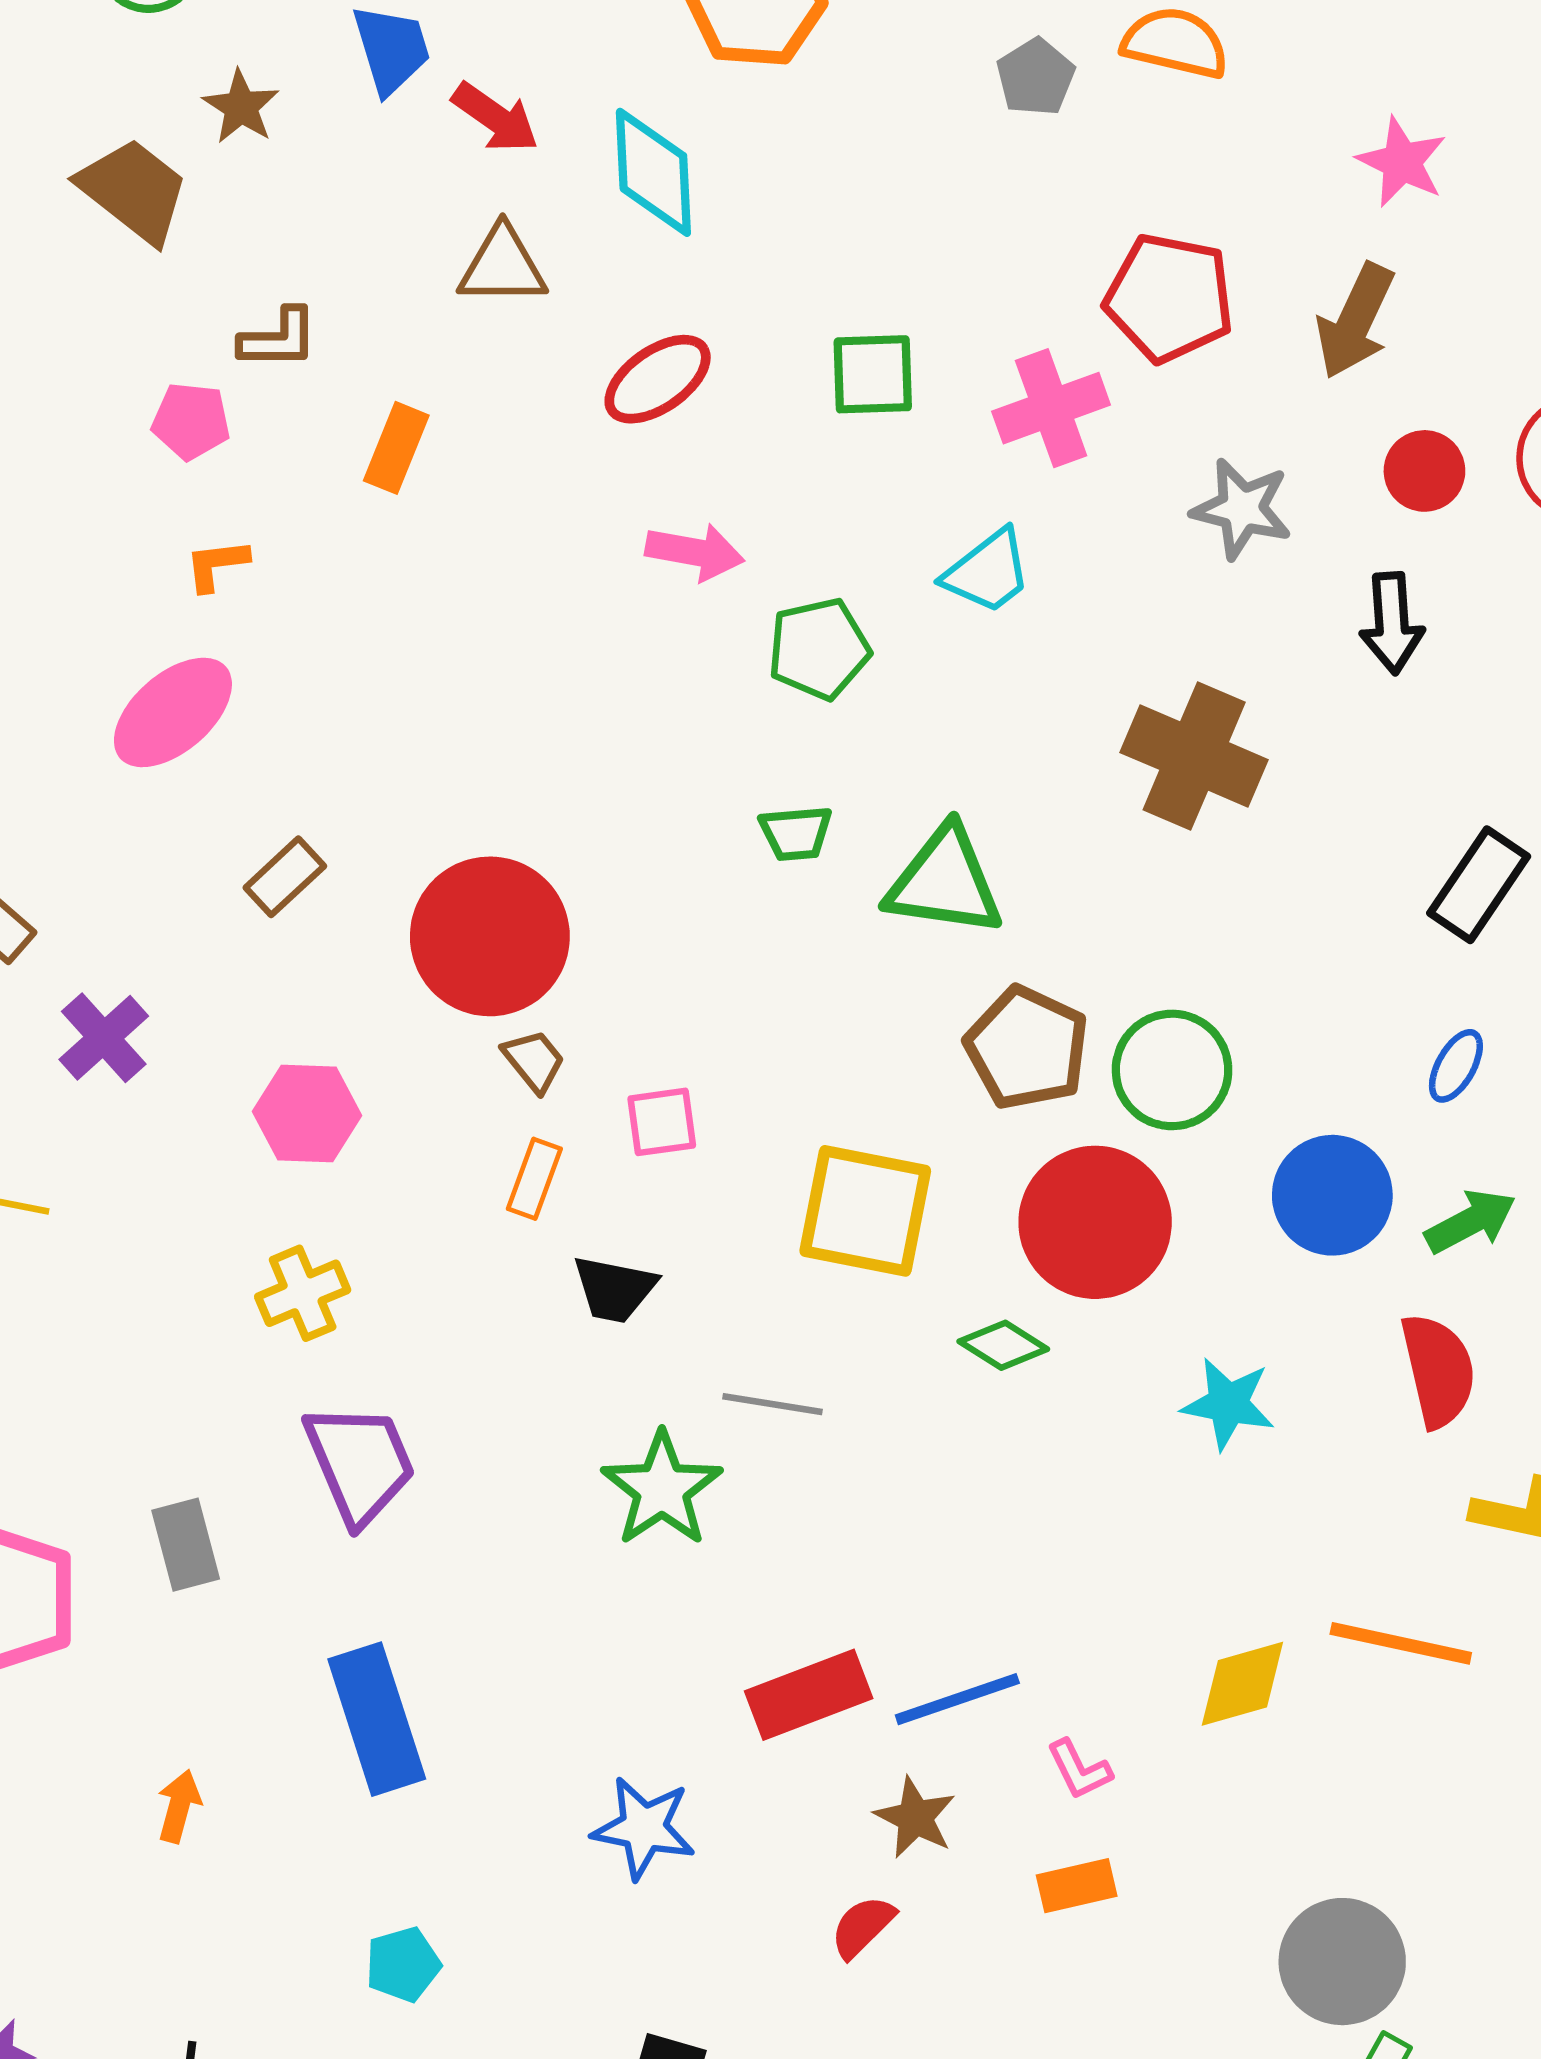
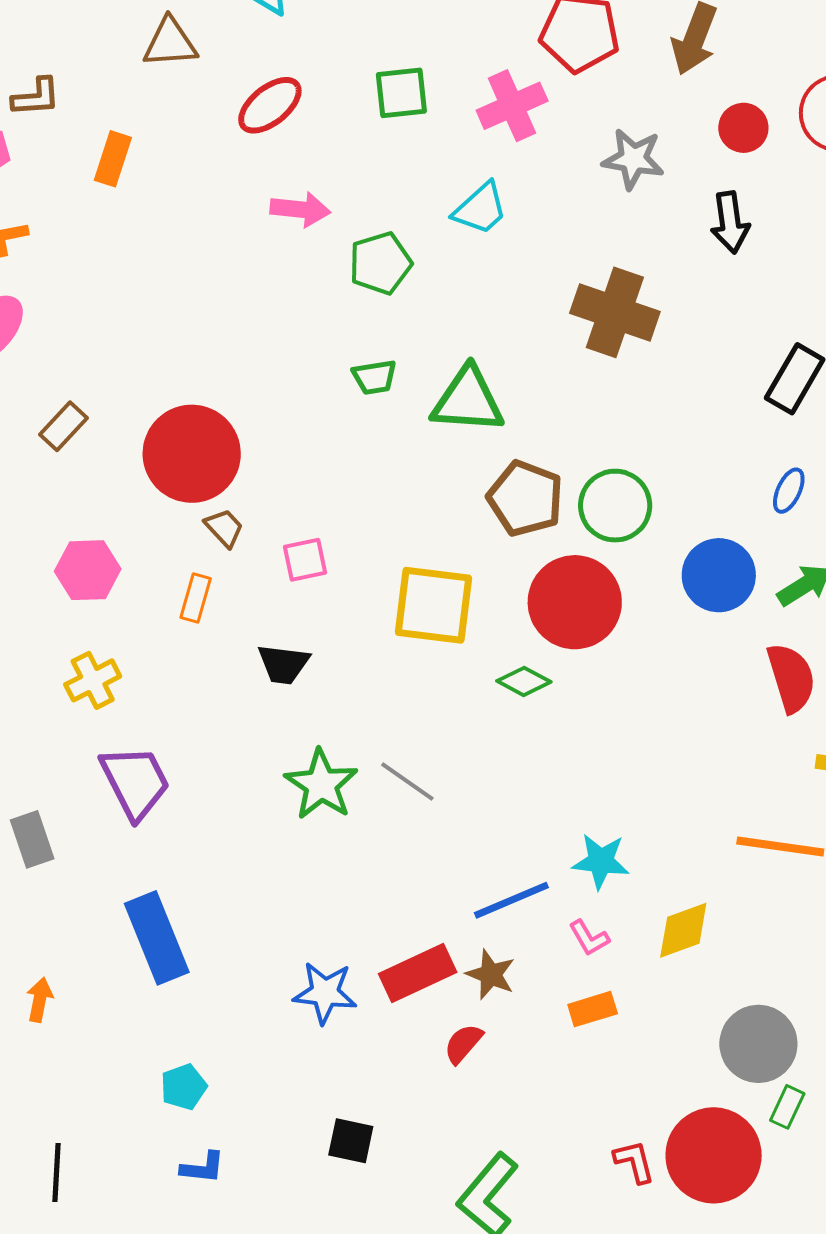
orange rectangle: (534, 1179) -> (196, 598), moved
gray line: (773, 1404) -> (407, 781), moved, turned 30
cyan star: (1228, 1404) -> (601, 861), moved
yellow diamond: (1242, 1684) -> (683, 930), moved
red rectangle: (809, 1695) -> (418, 973), moved

